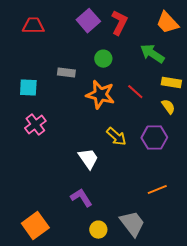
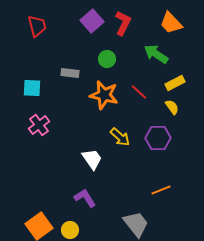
red trapezoid: (33, 26) -> (37, 26), turned 75
yellow rectangle: (171, 83) -> (175, 83), turned -36
yellow circle: (98, 230) -> (70, 230), moved

